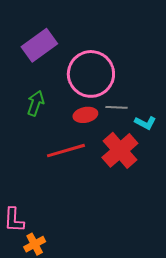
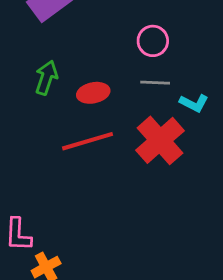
pink circle: (91, 74) -> (153, 41), moved, size x0.5
red ellipse: (85, 115) -> (93, 93), moved

